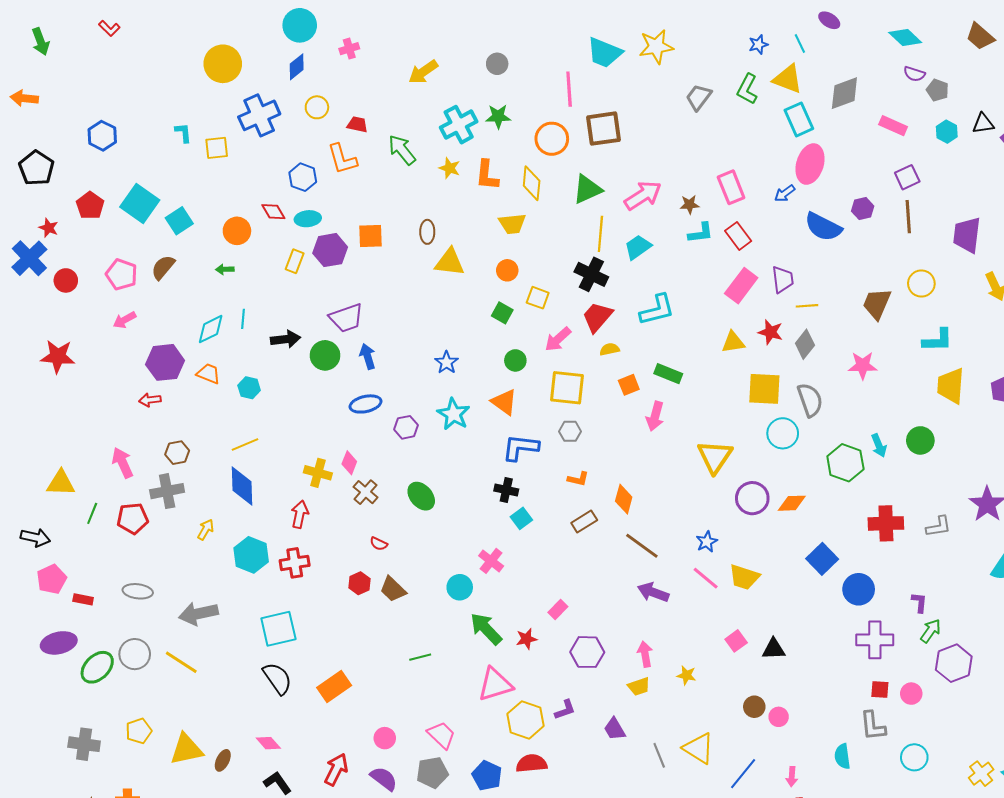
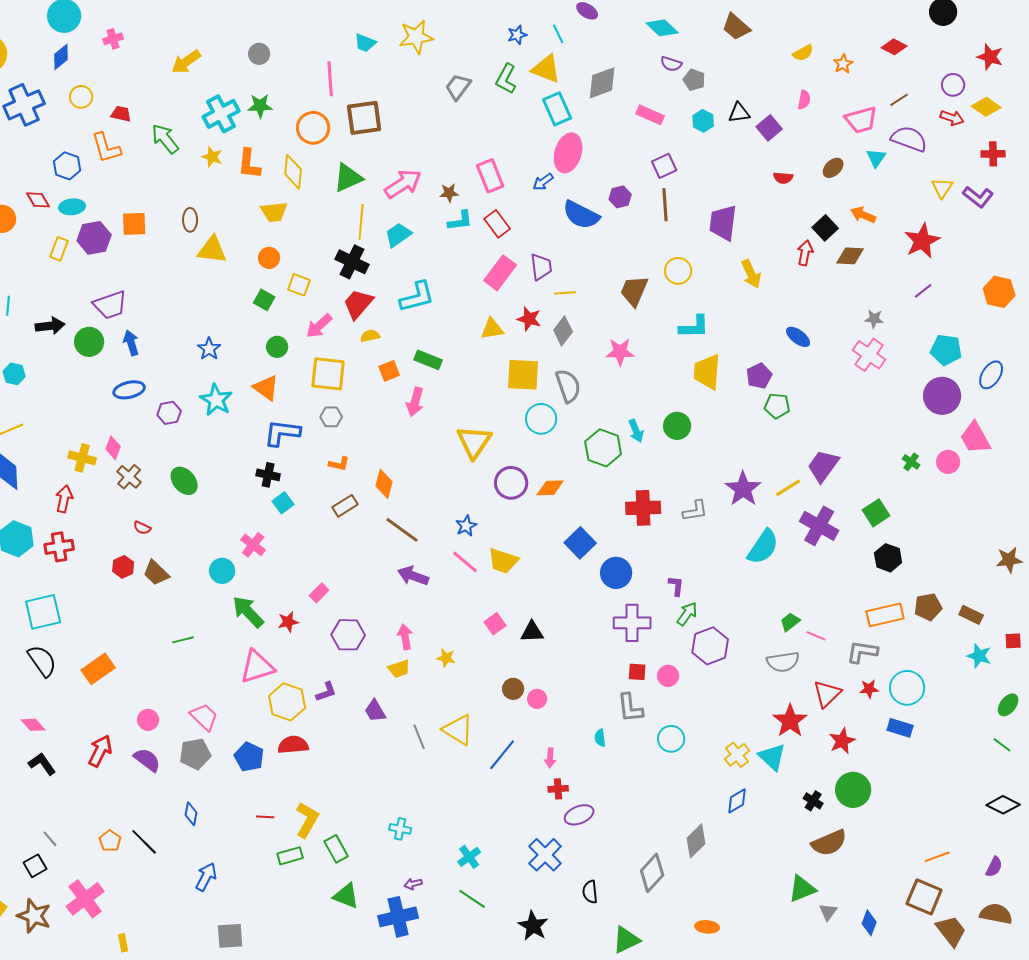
cyan trapezoid: (604, 53) -> (365, 43), size x0.6
cyan semicircle: (842, 756) -> (600, 738), size x0.7

